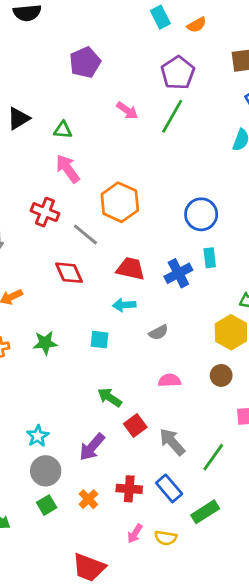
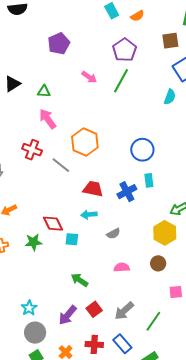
red diamond: (69, 273) -> (53, 224), moved
red square: (135, 425) -> (94, 309), moved
gray arrow: (172, 442) -> (124, 311), turned -90

